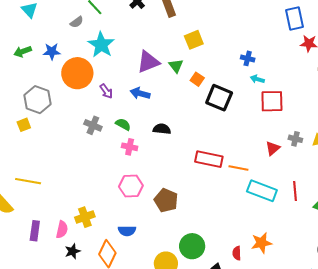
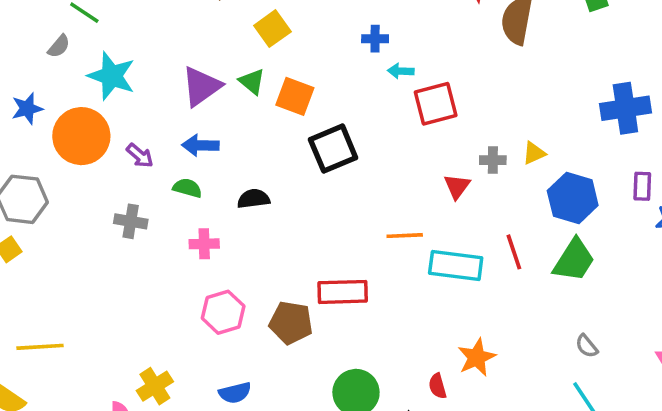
orange square: (197, 79) -> (295, 96), size x1.5
black square: (219, 98) -> (333, 149), moved, turned -32
green semicircle: (123, 124) -> (187, 188), moved
red rectangle: (209, 159) -> (343, 292), moved

